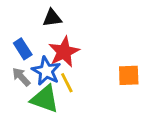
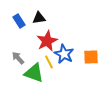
blue rectangle: (23, 49) -> (19, 21), moved
blue star: (46, 71) -> (64, 54), moved

